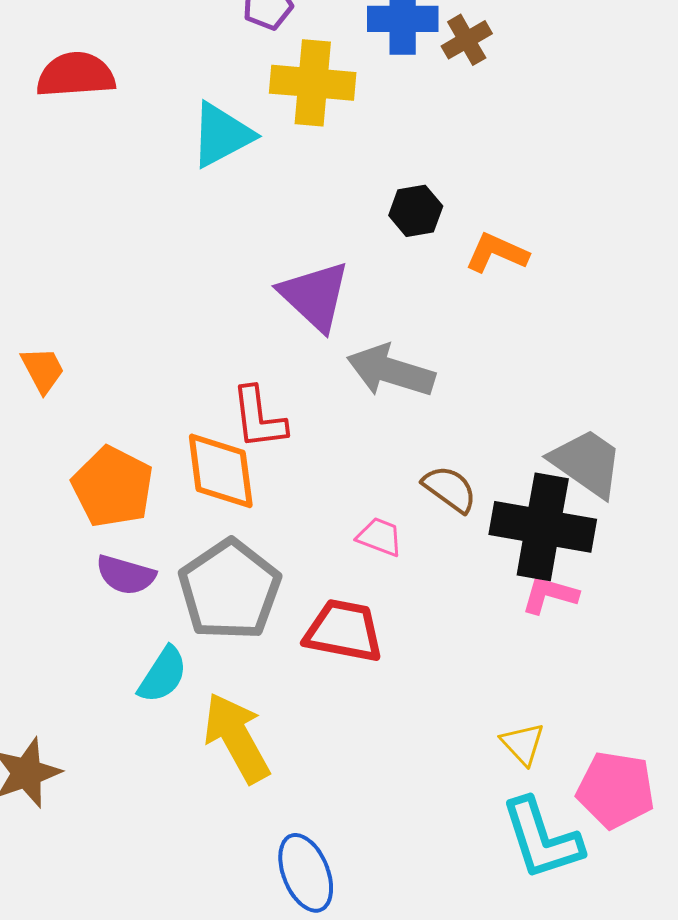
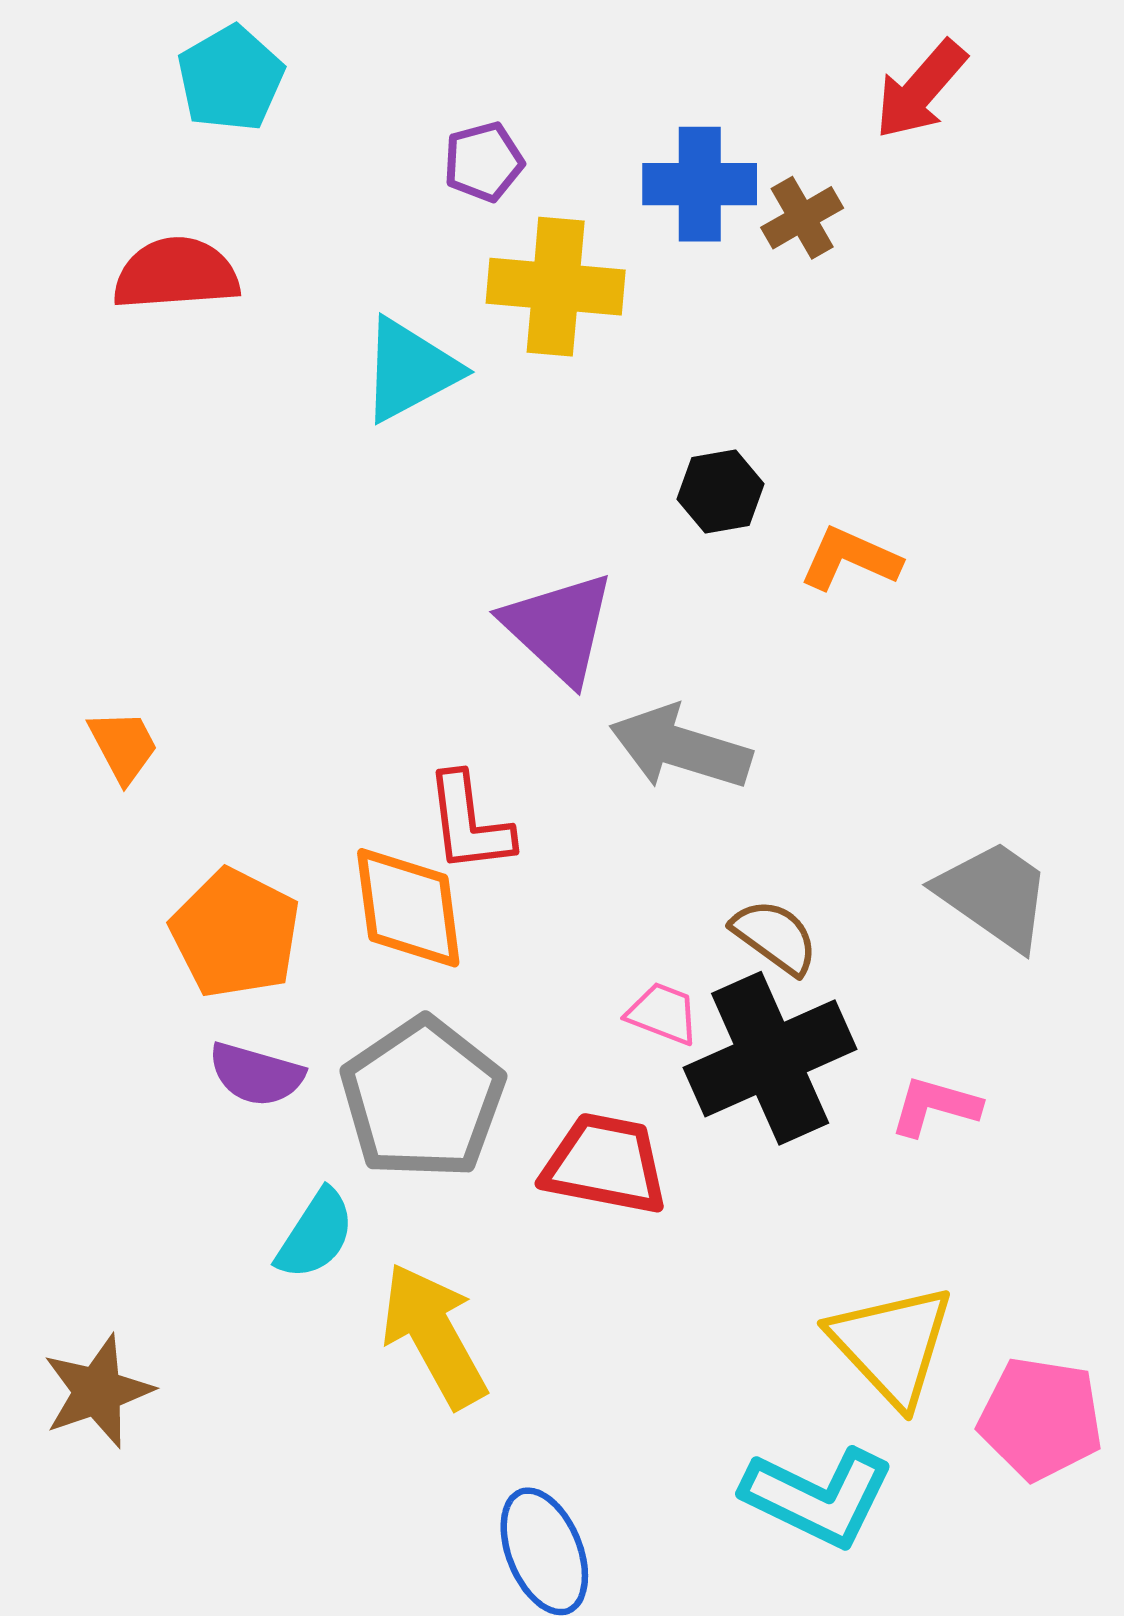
black cross: (543, 527) -> (770, 1058), moved, turned -34
yellow triangle: (523, 744) -> (892, 1345), size x1.8
cyan L-shape: (542, 839) -> (818, 1497), moved, turned -46

